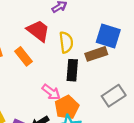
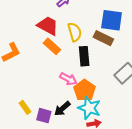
brown rectangle: (96, 54) -> (103, 38), turned 54
orange rectangle: (23, 56) -> (52, 46), moved

